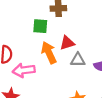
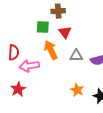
red triangle: (67, 43) -> (65, 32), moved, turned -48

